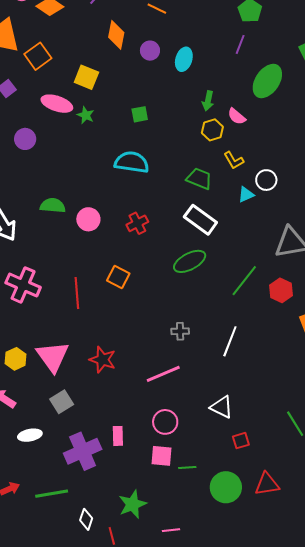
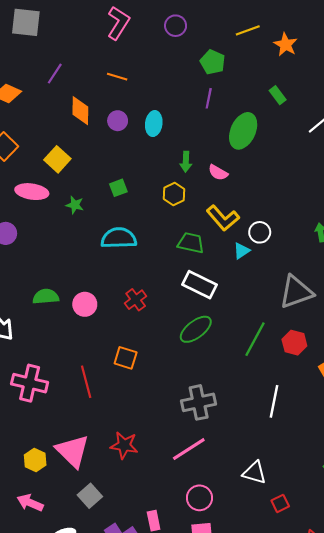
yellow square: (86, 77) -> (57, 159), turned 30
green star: (86, 115) -> (75, 205), moved
yellow hexagon: (212, 130) -> (174, 194), moved
yellow L-shape: (234, 160) -> (223, 218), size x1.5
gray cross: (180, 331) -> (199, 402), size x1.8
white line: (230, 341) -> (274, 401), moved

